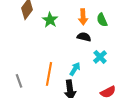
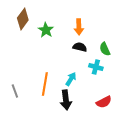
green semicircle: (102, 20) -> (105, 49), moved
cyan cross: (100, 57) -> (96, 67), turned -32

